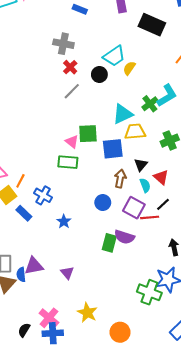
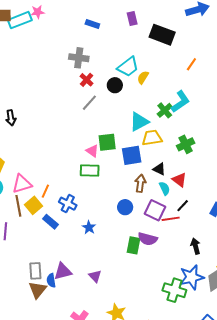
black triangle: (141, 165) -> (159, 169), turned -40

